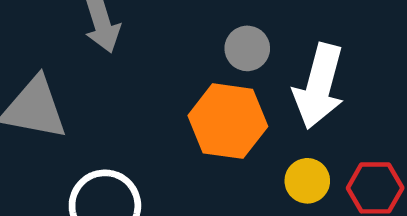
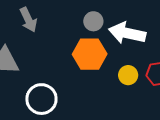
white arrow: (319, 86) -> (127, 33), turned 96

